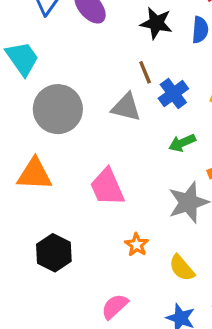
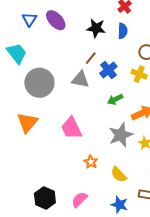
brown line: (145, 72) -> (91, 58), turned 64
orange triangle: (35, 174) -> (27, 123), turned -50
black hexagon: (54, 253) -> (45, 198), moved

